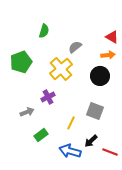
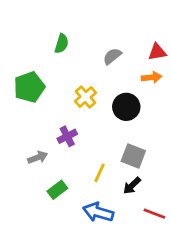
red triangle: (112, 37) -> (157, 52), turned -40
gray semicircle: (75, 47) -> (112, 56), moved
yellow cross: (61, 69) -> (86, 97), size x0.7
black circle: (100, 76) -> (126, 107), moved
black arrow: (91, 141) -> (132, 186), moved

